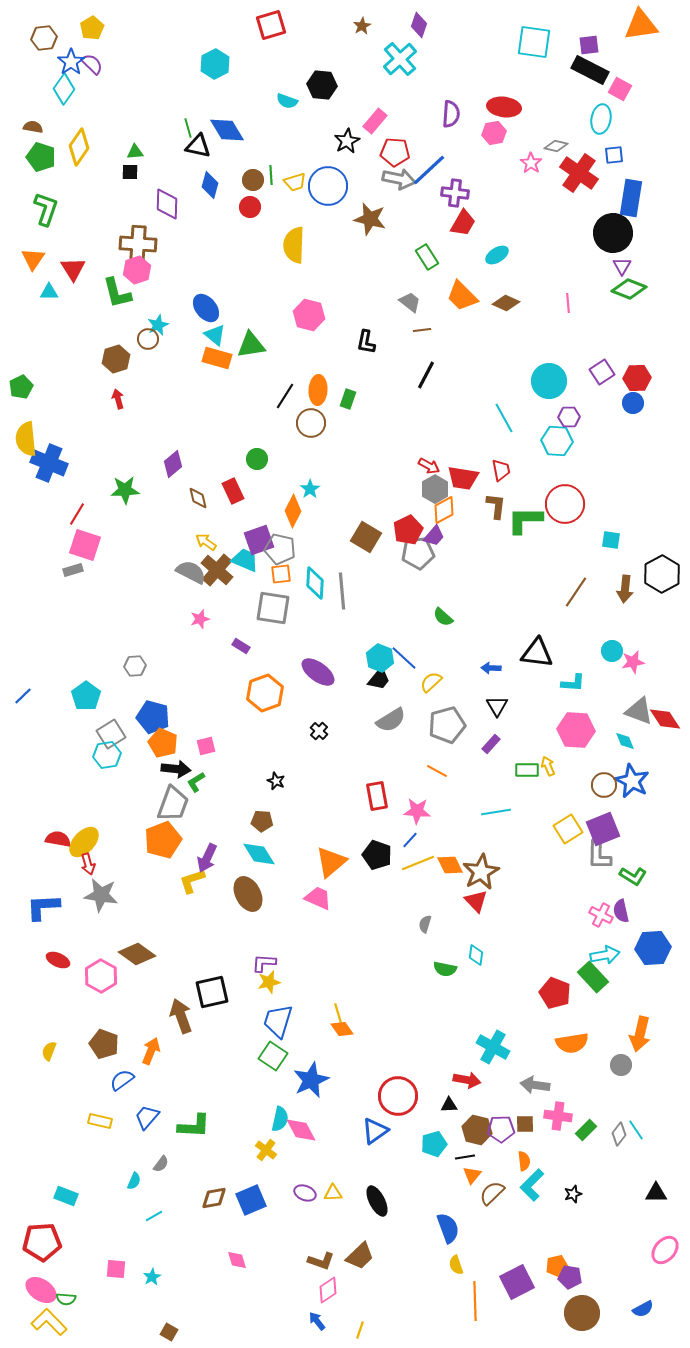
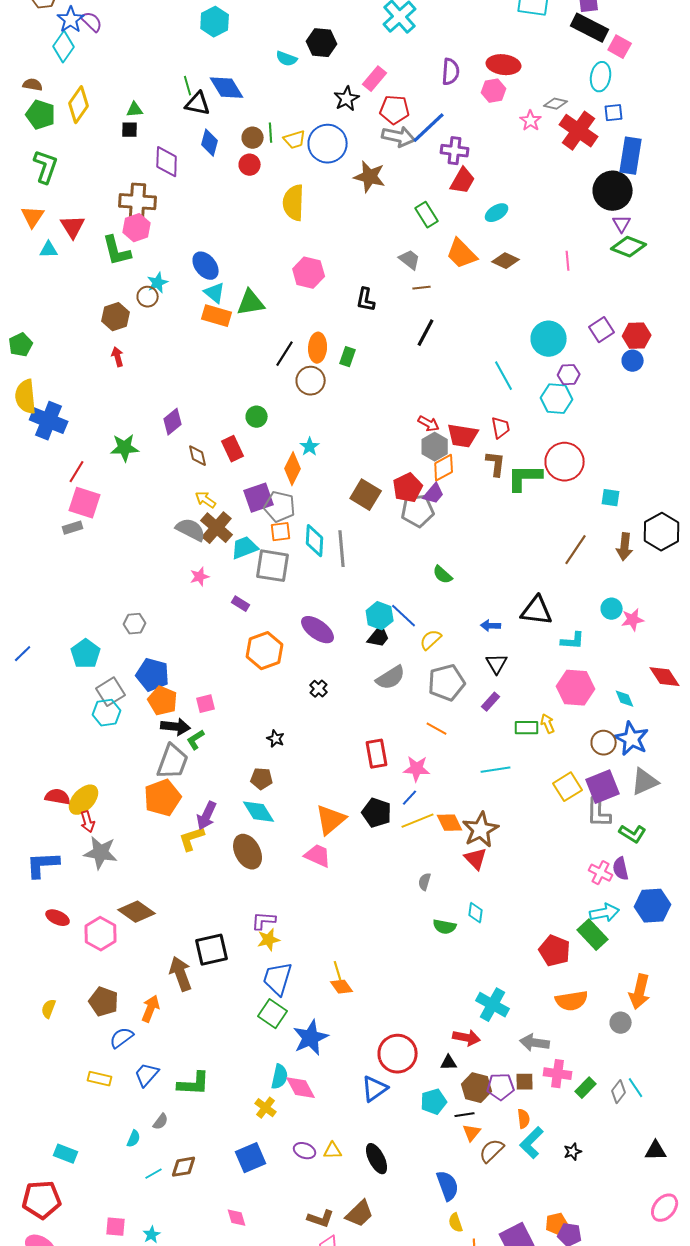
cyan trapezoid: (245, 560) -> (245, 548), moved, turned -44
gray triangle: (639, 711) -> (645, 782), moved, turned -44
brown diamond: (214, 1198) -> (184, 1167), moved

